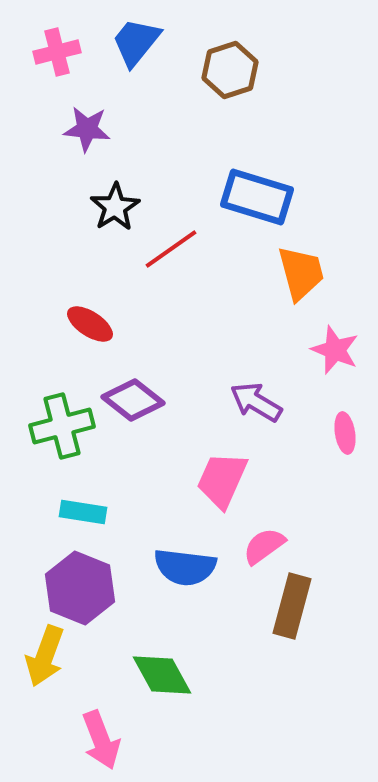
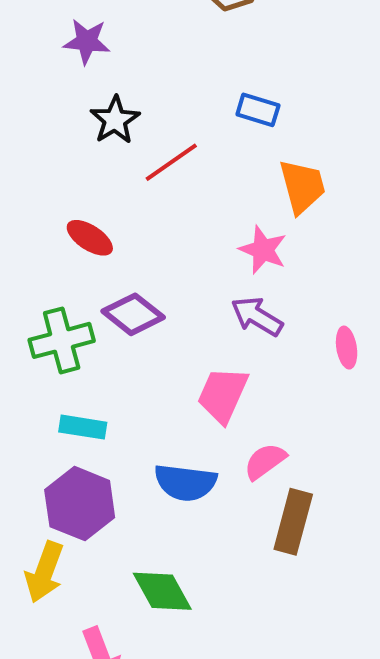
blue rectangle: (257, 197) -> (258, 110), size x0.6
pink star: (335, 350) -> (263, 250), moved

